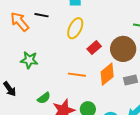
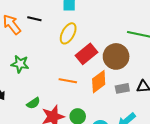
red rectangle: (94, 48) -> (87, 54), size x1.5

